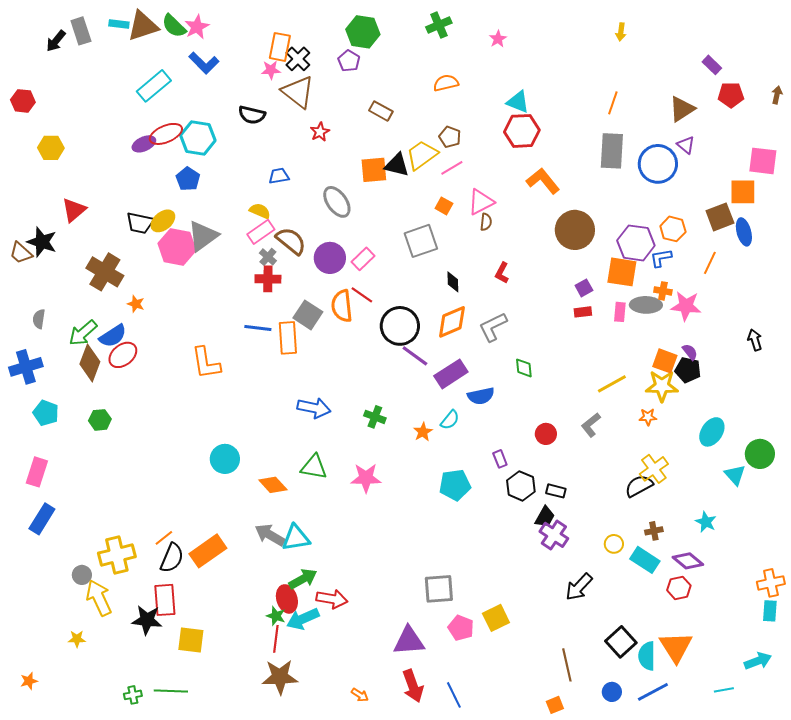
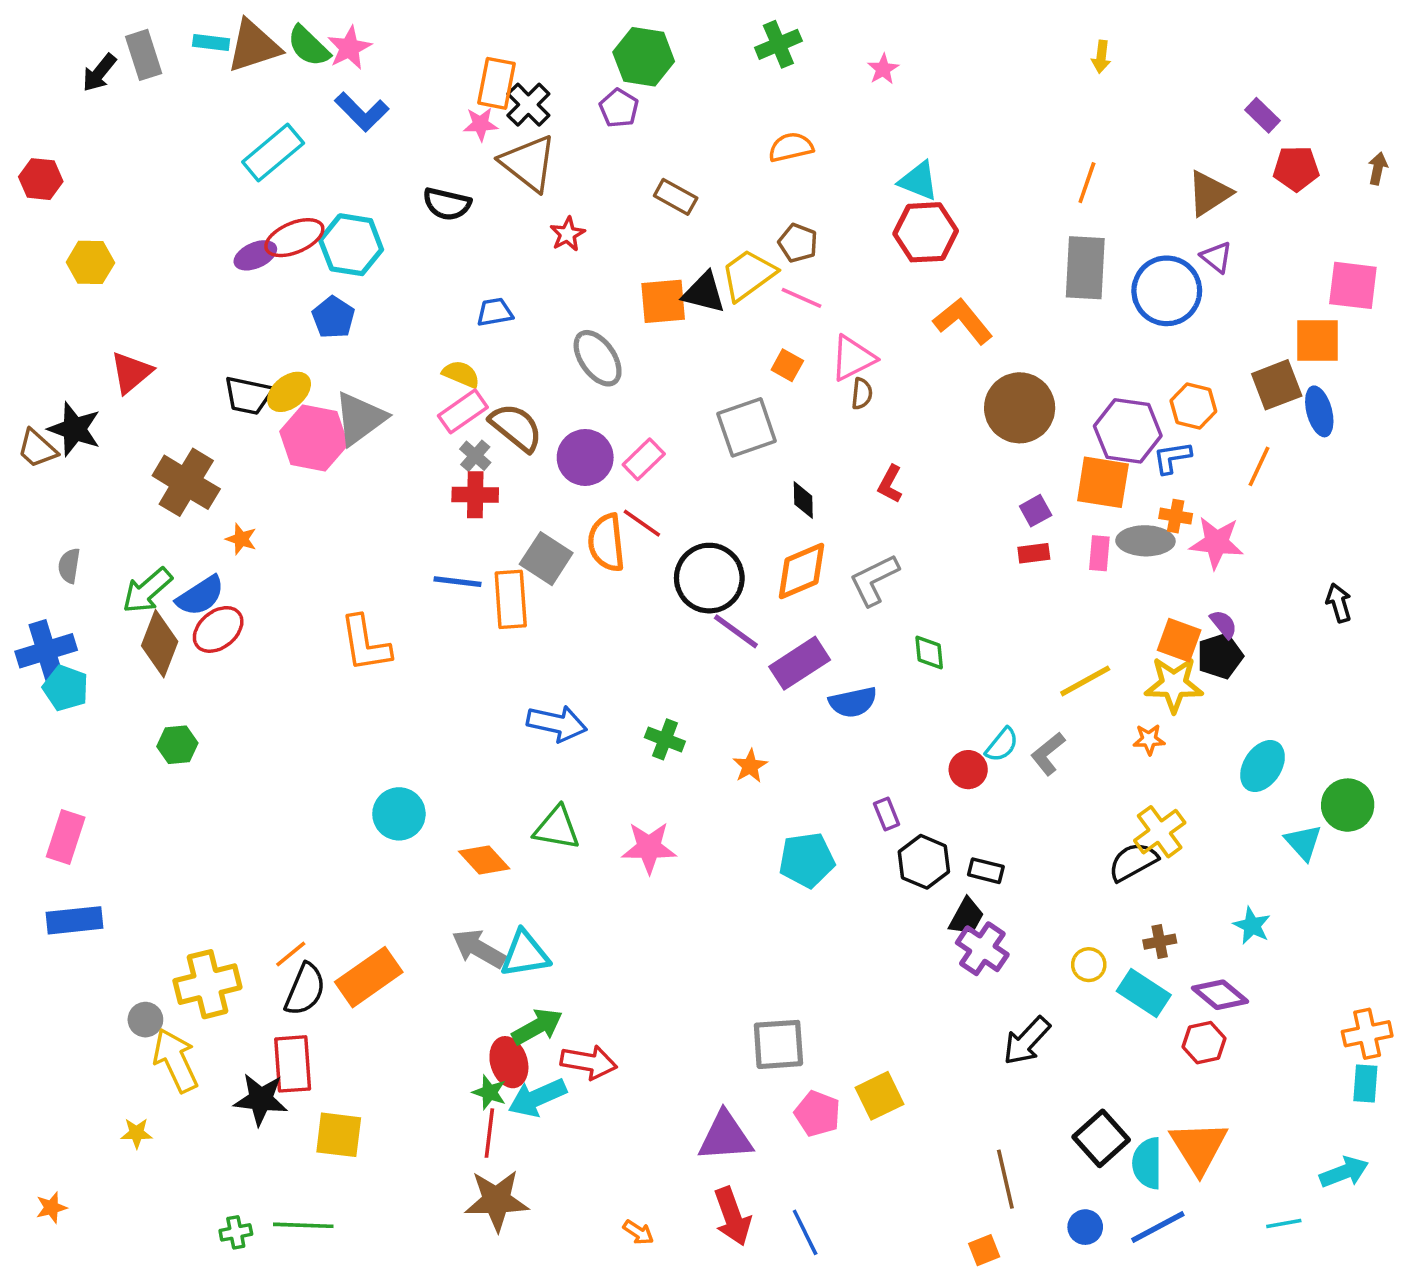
pink line: (452, 168) -> (801, 298), turned 55
black pentagon: (688, 370) -> (1220, 656), turned -30
cyan pentagon: (46, 413) -> (66, 688), moved
cyan semicircle: (450, 420) -> (1002, 745), moved
blue rectangle: (42, 519) -> (74, 920), turned 52

